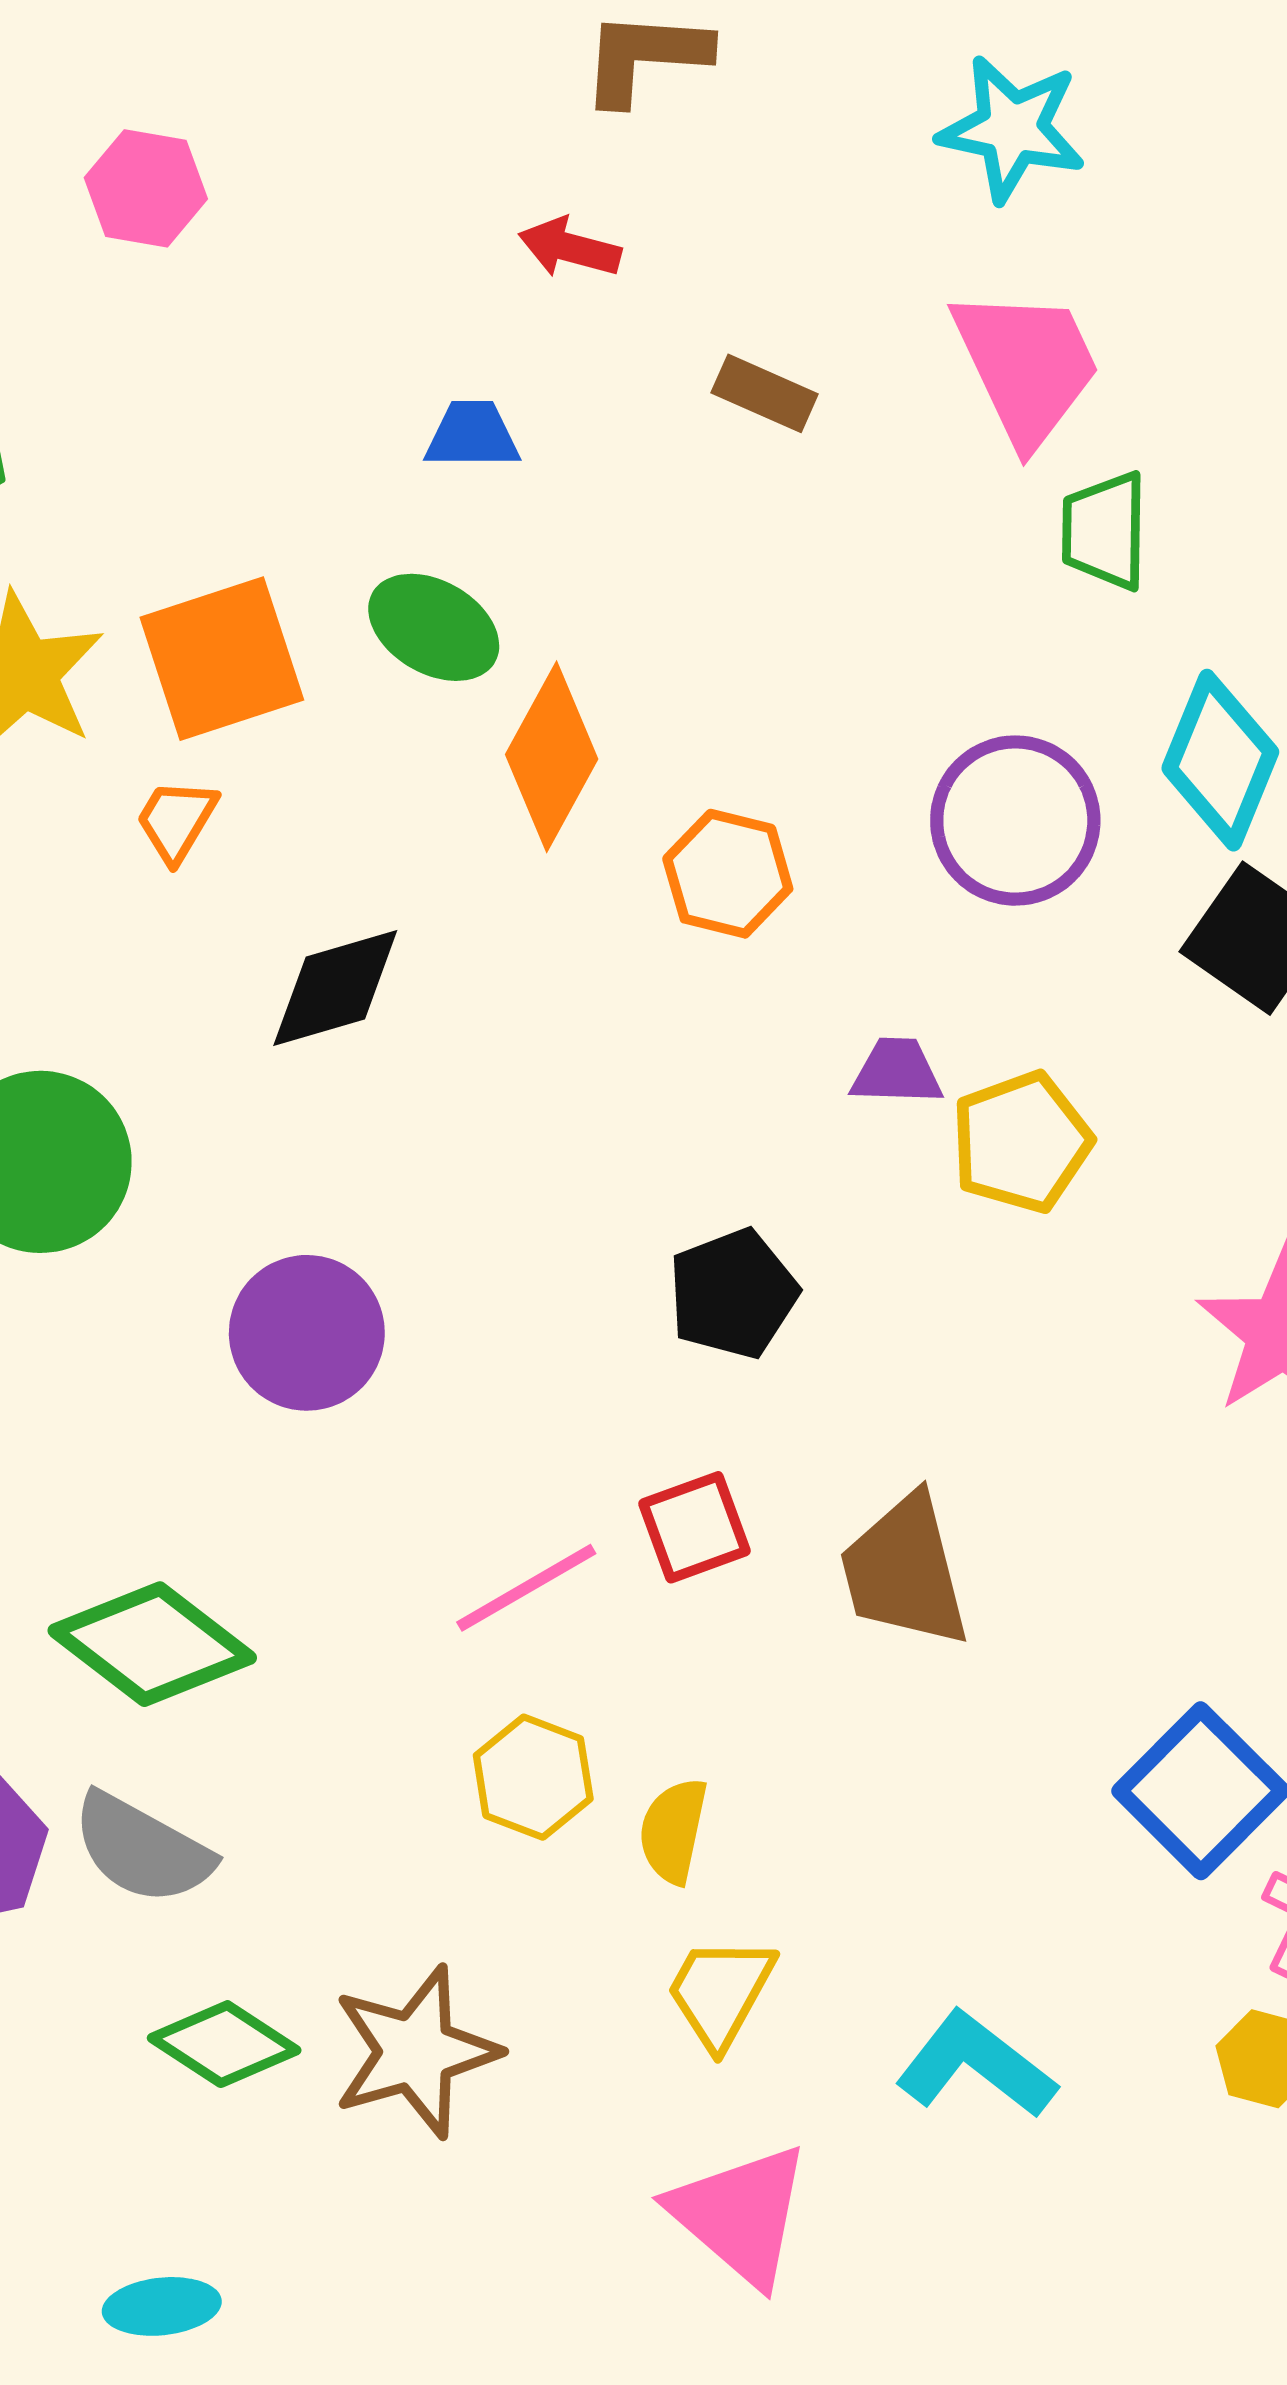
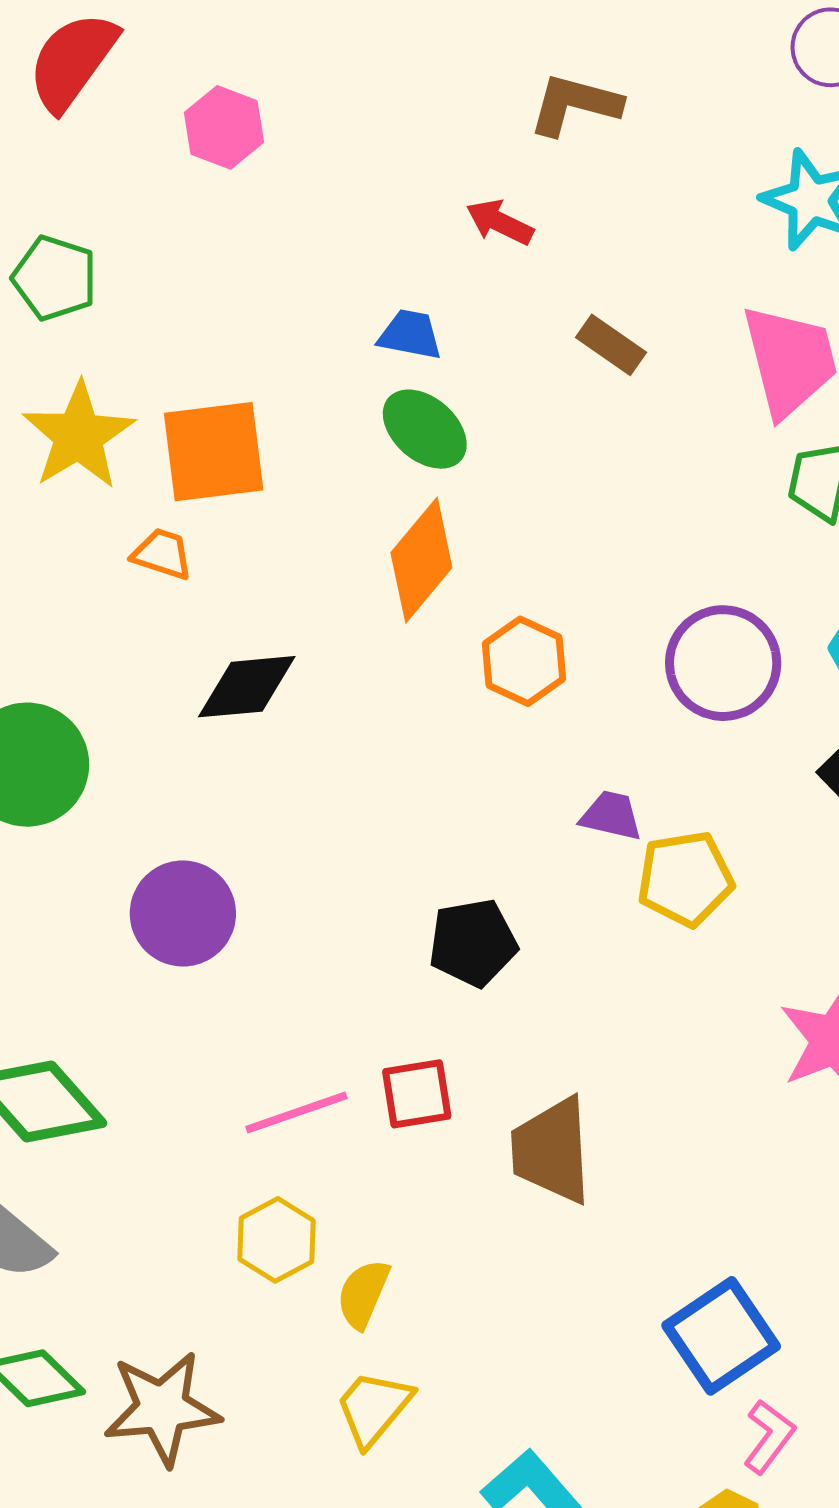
green ellipse: (434, 627) -> (425, 429), moved
orange trapezoid: (176, 820) -> (162, 554), turned 66

